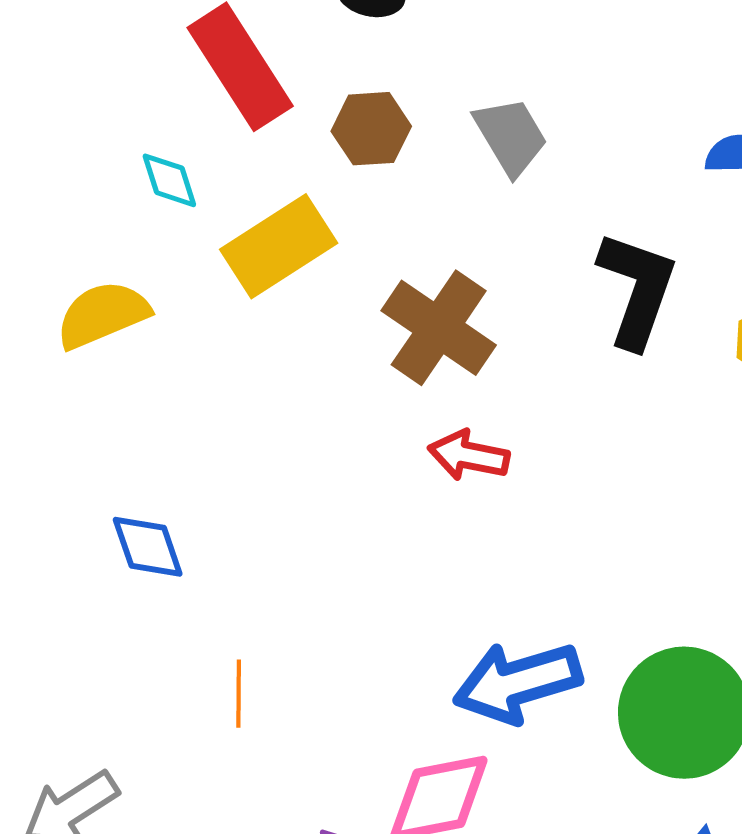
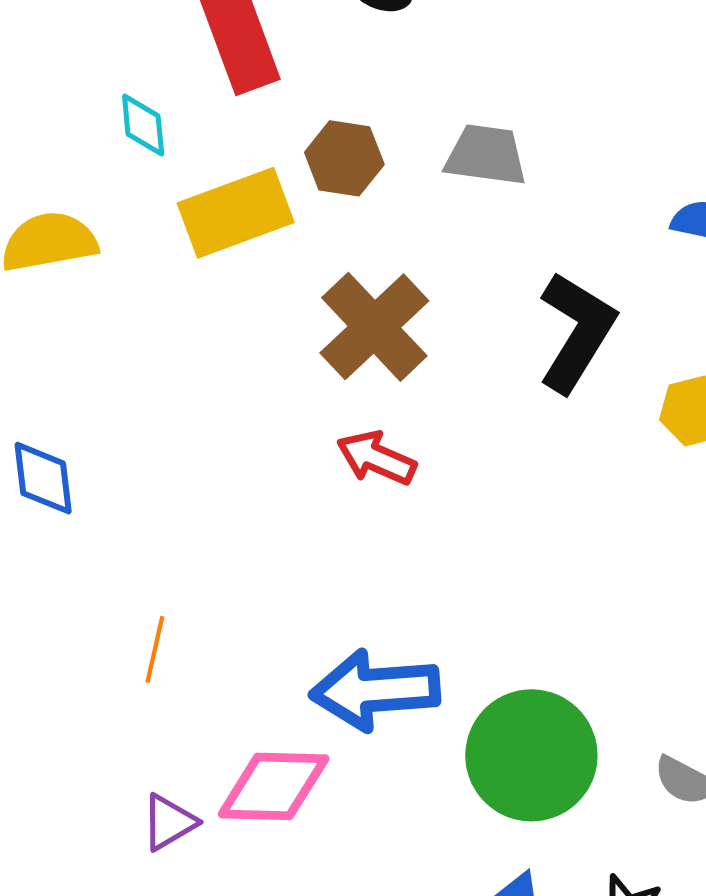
brown hexagon: (371, 129) -> (344, 158), moved
gray trapezoid: (511, 136) -> (486, 155), turned -64
orange line: (239, 694) -> (155, 649), moved

